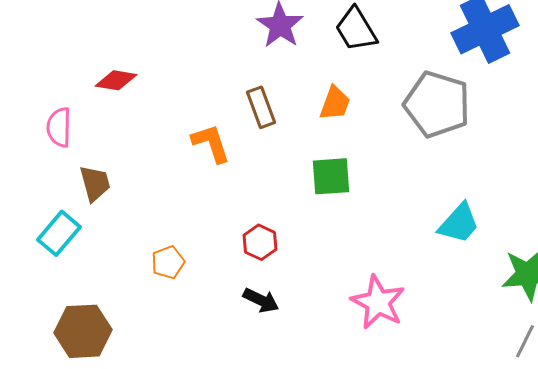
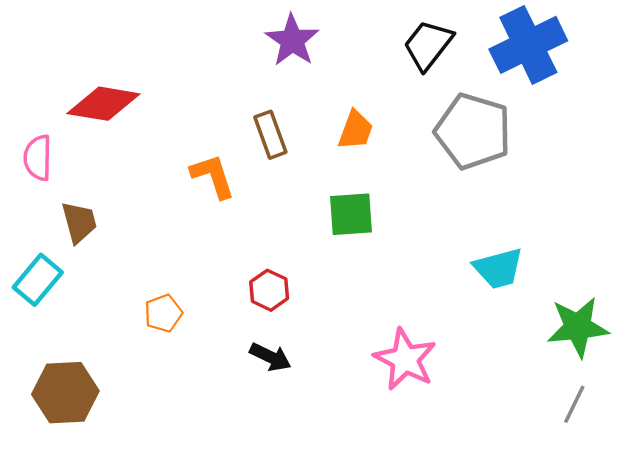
black trapezoid: (356, 29) -> (428, 45), moved, turned 69
red diamond: (116, 80) -> (103, 104), size x1.5
cyan trapezoid: (459, 223) -> (498, 268), turned 33

